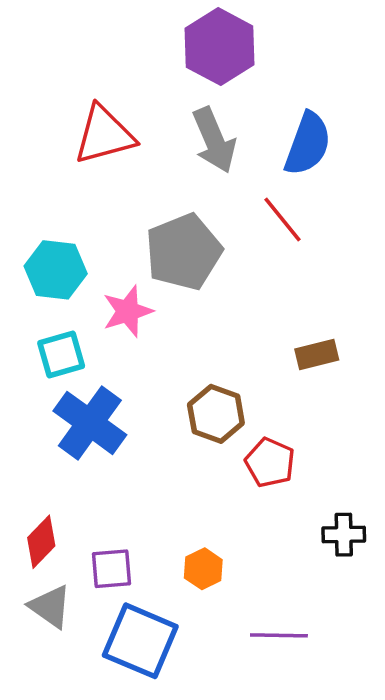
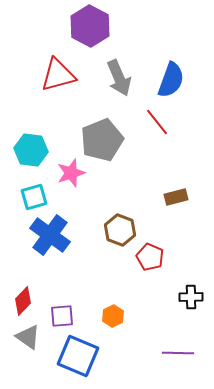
purple hexagon: (220, 47) -> (90, 26), moved
purple line: (279, 635) -> (178, 353), moved

